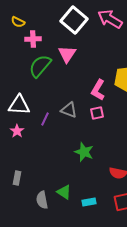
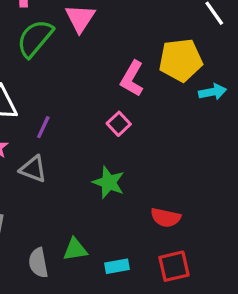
gray triangle: (69, 110) -> (33, 169), moved
pink square: (97, 113) -> (119, 124), moved, turned -32
green triangle: (64, 192) -> (75, 249), turned -42

